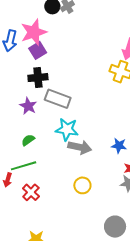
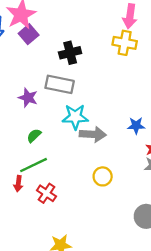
black cross: (38, 78) -> (70, 53), moved

